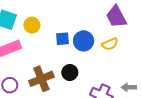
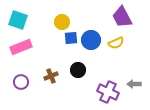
yellow circle: (32, 25) -> (62, 22), moved
brown cross: (41, 79) -> (51, 76), size x0.6

